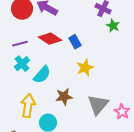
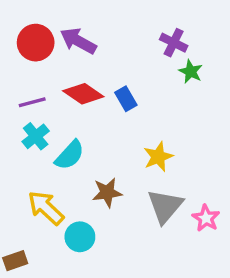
yellow star: (85, 68) -> (158, 157), moved
yellow arrow: (28, 106) -> (46, 208), turned -55

